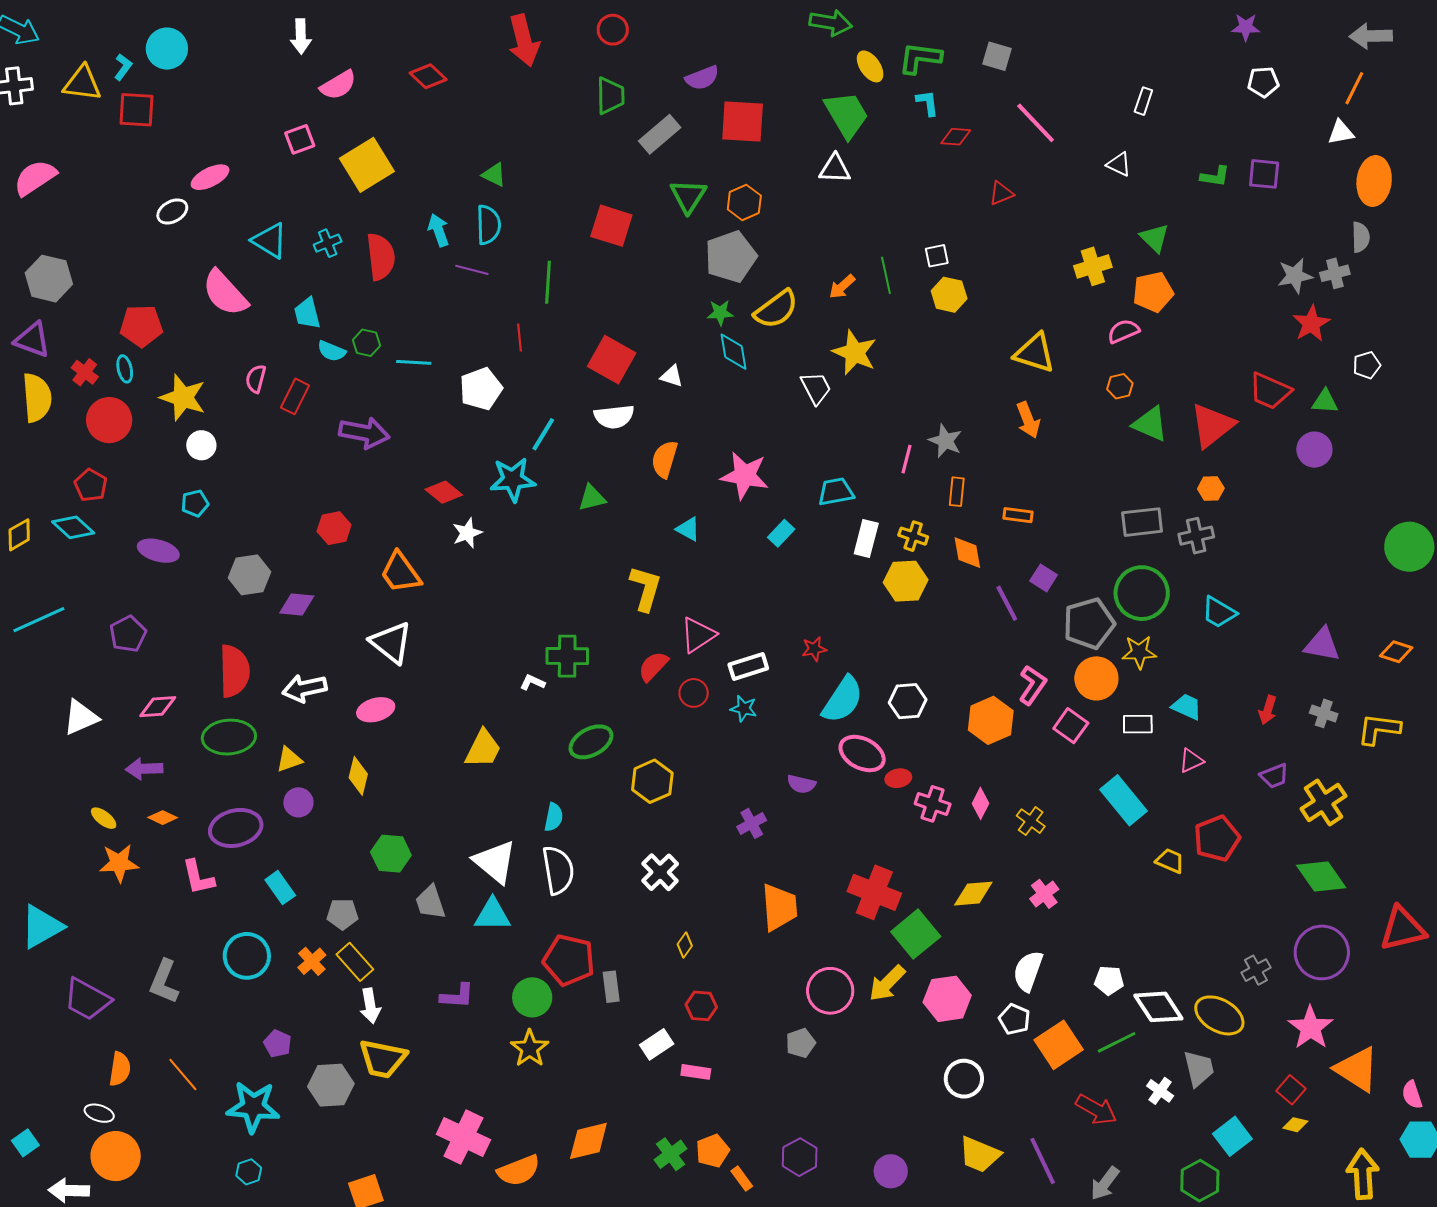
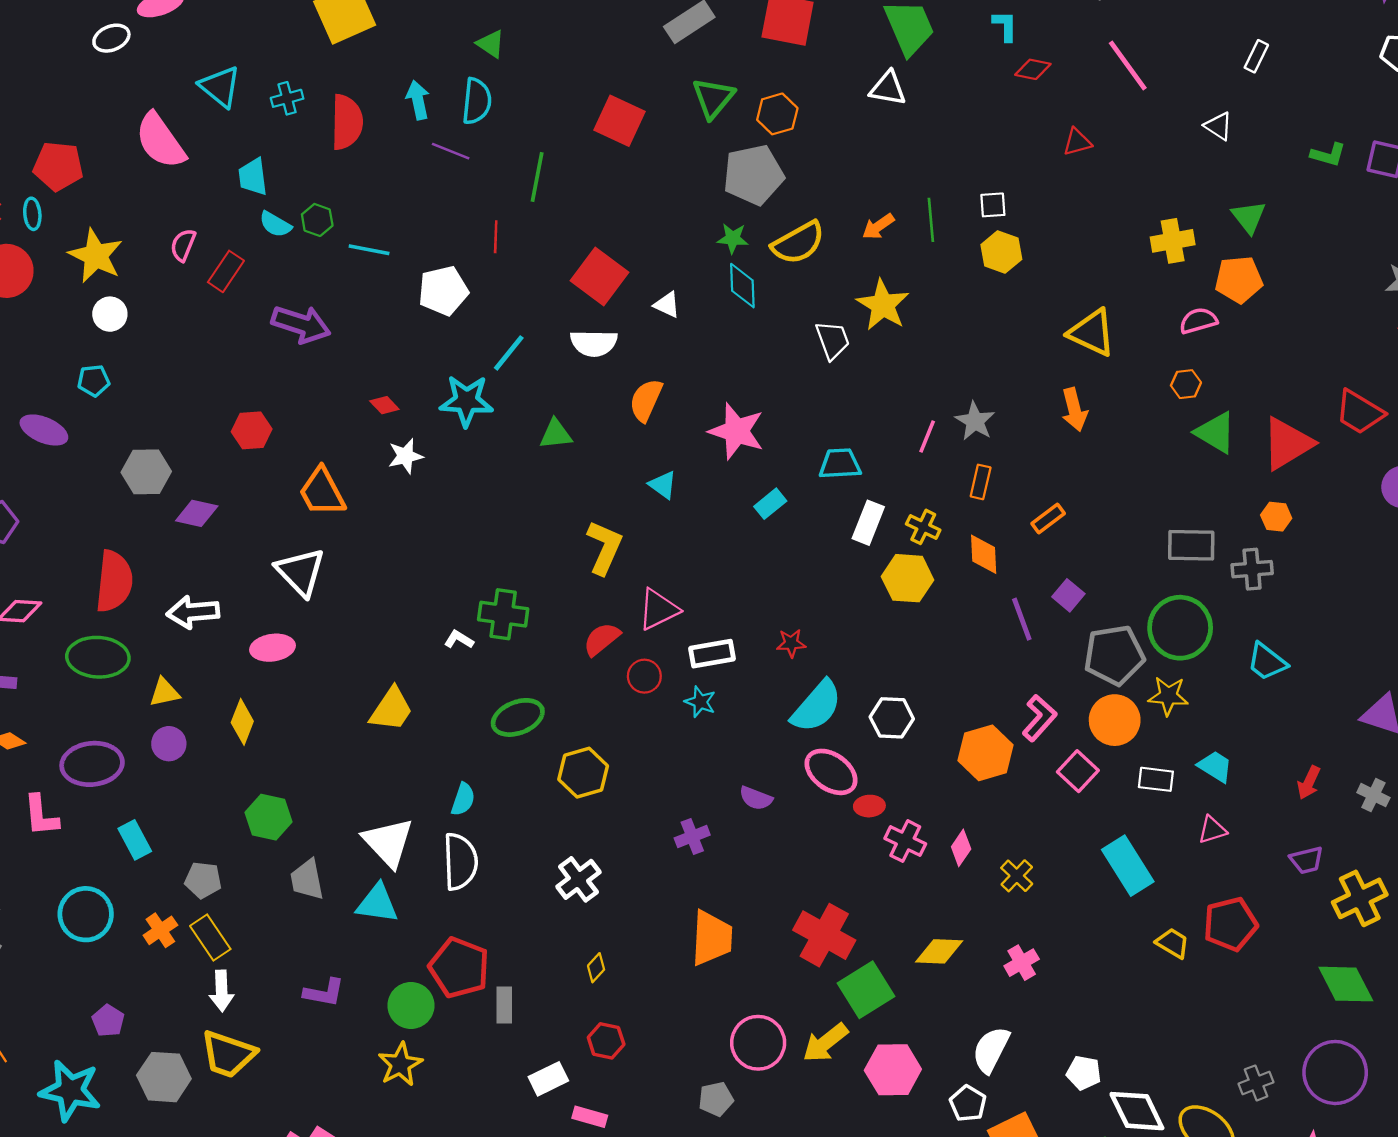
red diamond: (444, 492) -> (384, 405), size x0.7
orange rectangle: (1018, 515) -> (1048, 518), turned -52

